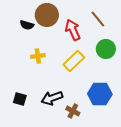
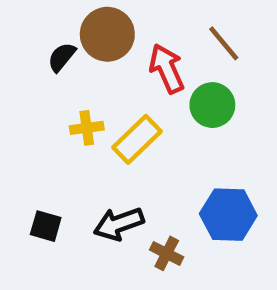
black semicircle: (27, 25) -> (62, 57), turned 112
green circle: (106, 49) -> (212, 105), moved
yellow rectangle: (74, 61) -> (137, 139), moved

